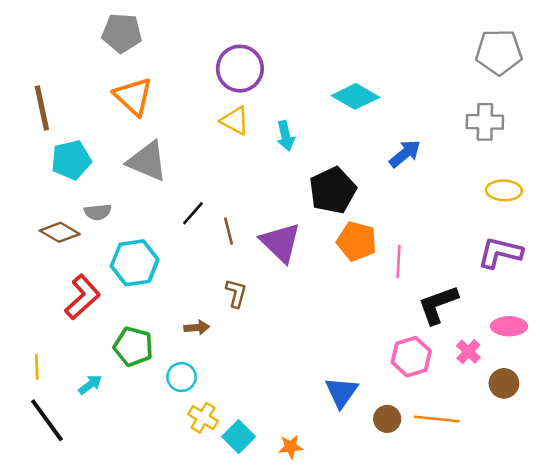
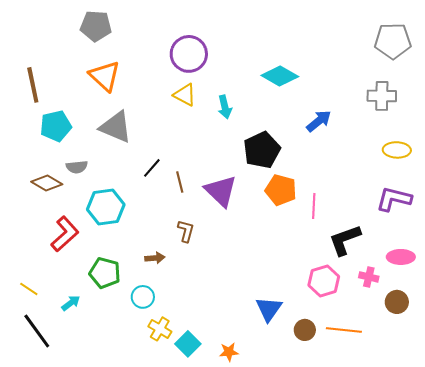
pink cross: (468, 352) -> (369, 277), turned -30
yellow line: (37, 367) -> (29, 289), turned -54

